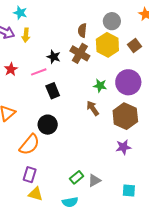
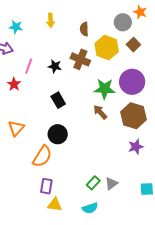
gray circle: (112, 21) -> (123, 22), moved
brown semicircle: (82, 30) -> (84, 29), moved
yellow arrow: (26, 35) -> (50, 20), moved
pink line: (39, 72) -> (29, 66), moved, turned -42
green star: (100, 86) -> (105, 89), size x1.5

